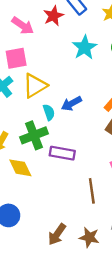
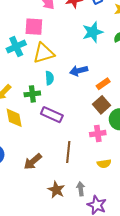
blue arrow: (71, 103) -> (79, 71), moved
green cross: (34, 135) -> (32, 94), size x0.7
brown arrow: (57, 234) -> (33, 162), moved

